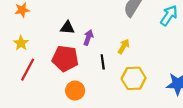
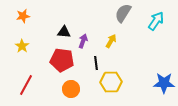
yellow arrow: (124, 46) -> (111, 41), moved
red line: (28, 70) -> (26, 85), moved
yellow hexagon: (134, 78) -> (111, 82), moved

